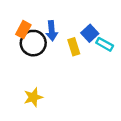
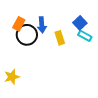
blue square: (90, 33) -> (80, 23), moved
yellow star: (33, 97) -> (12, 77), moved

